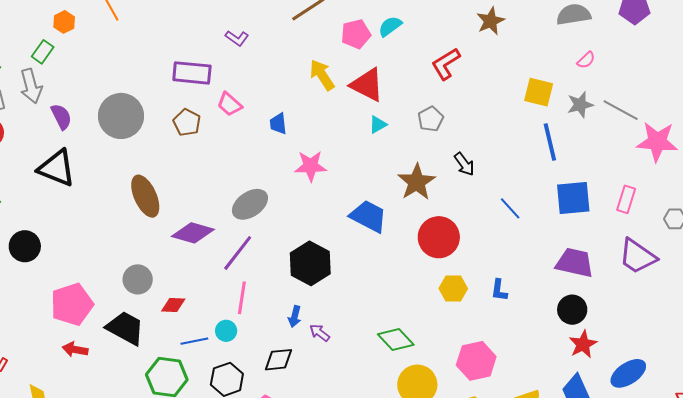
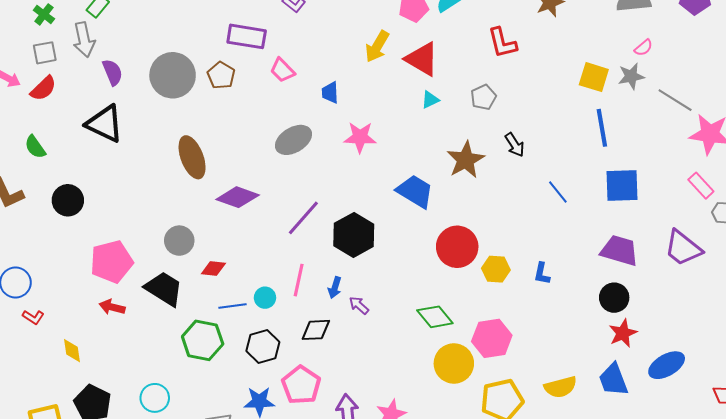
red L-shape: (446, 64) -> (502, 43), turned -76
yellow arrow: (322, 75) -> (377, 46), turned -120
gray star: (580, 105) -> (631, 76), moved
brown pentagon: (187, 122) -> (221, 75), moved
pink rectangle: (626, 199) -> (701, 186), moved, turned -64
gray ellipse: (250, 204) -> (293, 140), moved
red circle: (439, 237) -> (457, 247), moved
purple line: (238, 253) -> (303, 218), moved
pink line: (242, 298) -> (299, 280), moved
pink hexagon: (476, 361) -> (492, 338), moved

